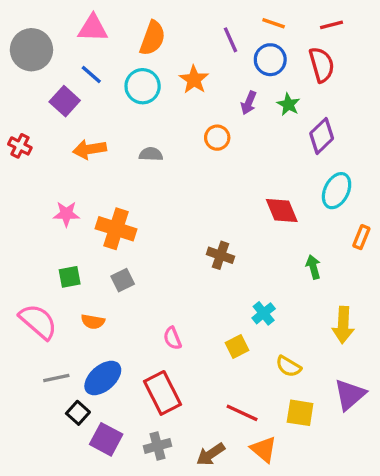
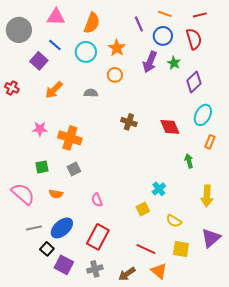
purple arrow: (249, 103) -> (150, 62), size x1.5
orange circle: (217, 138) -> (115, 75), moved
orange arrow: (90, 149) -> (54, 90), turned -36
orange rectangle: (361, 237) -> (210, 142), moved
brown cross: (220, 255) -> (129, 122), moved
pink semicircle: (172, 338) -> (97, 200), moved
red rectangle: (162, 393) -> (98, 237), turned 55

